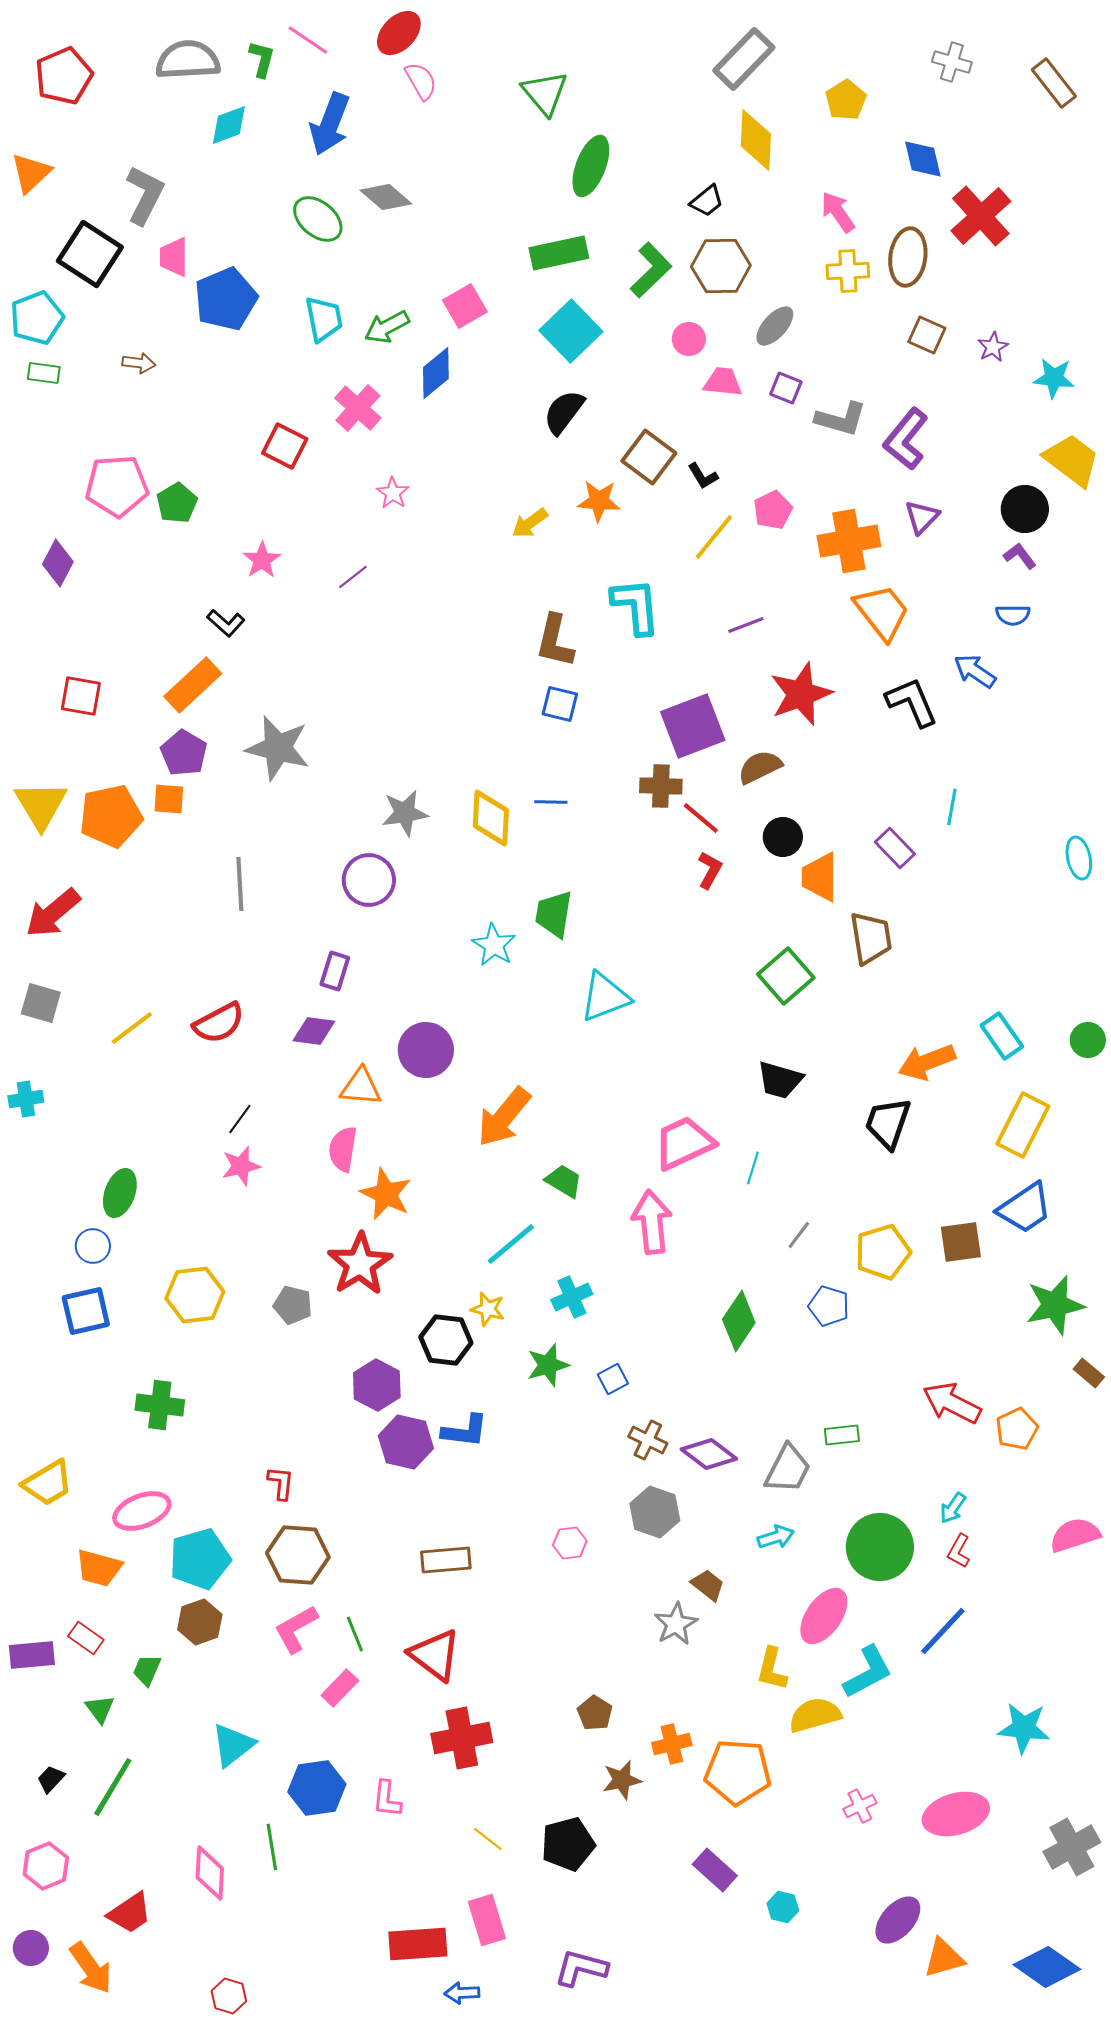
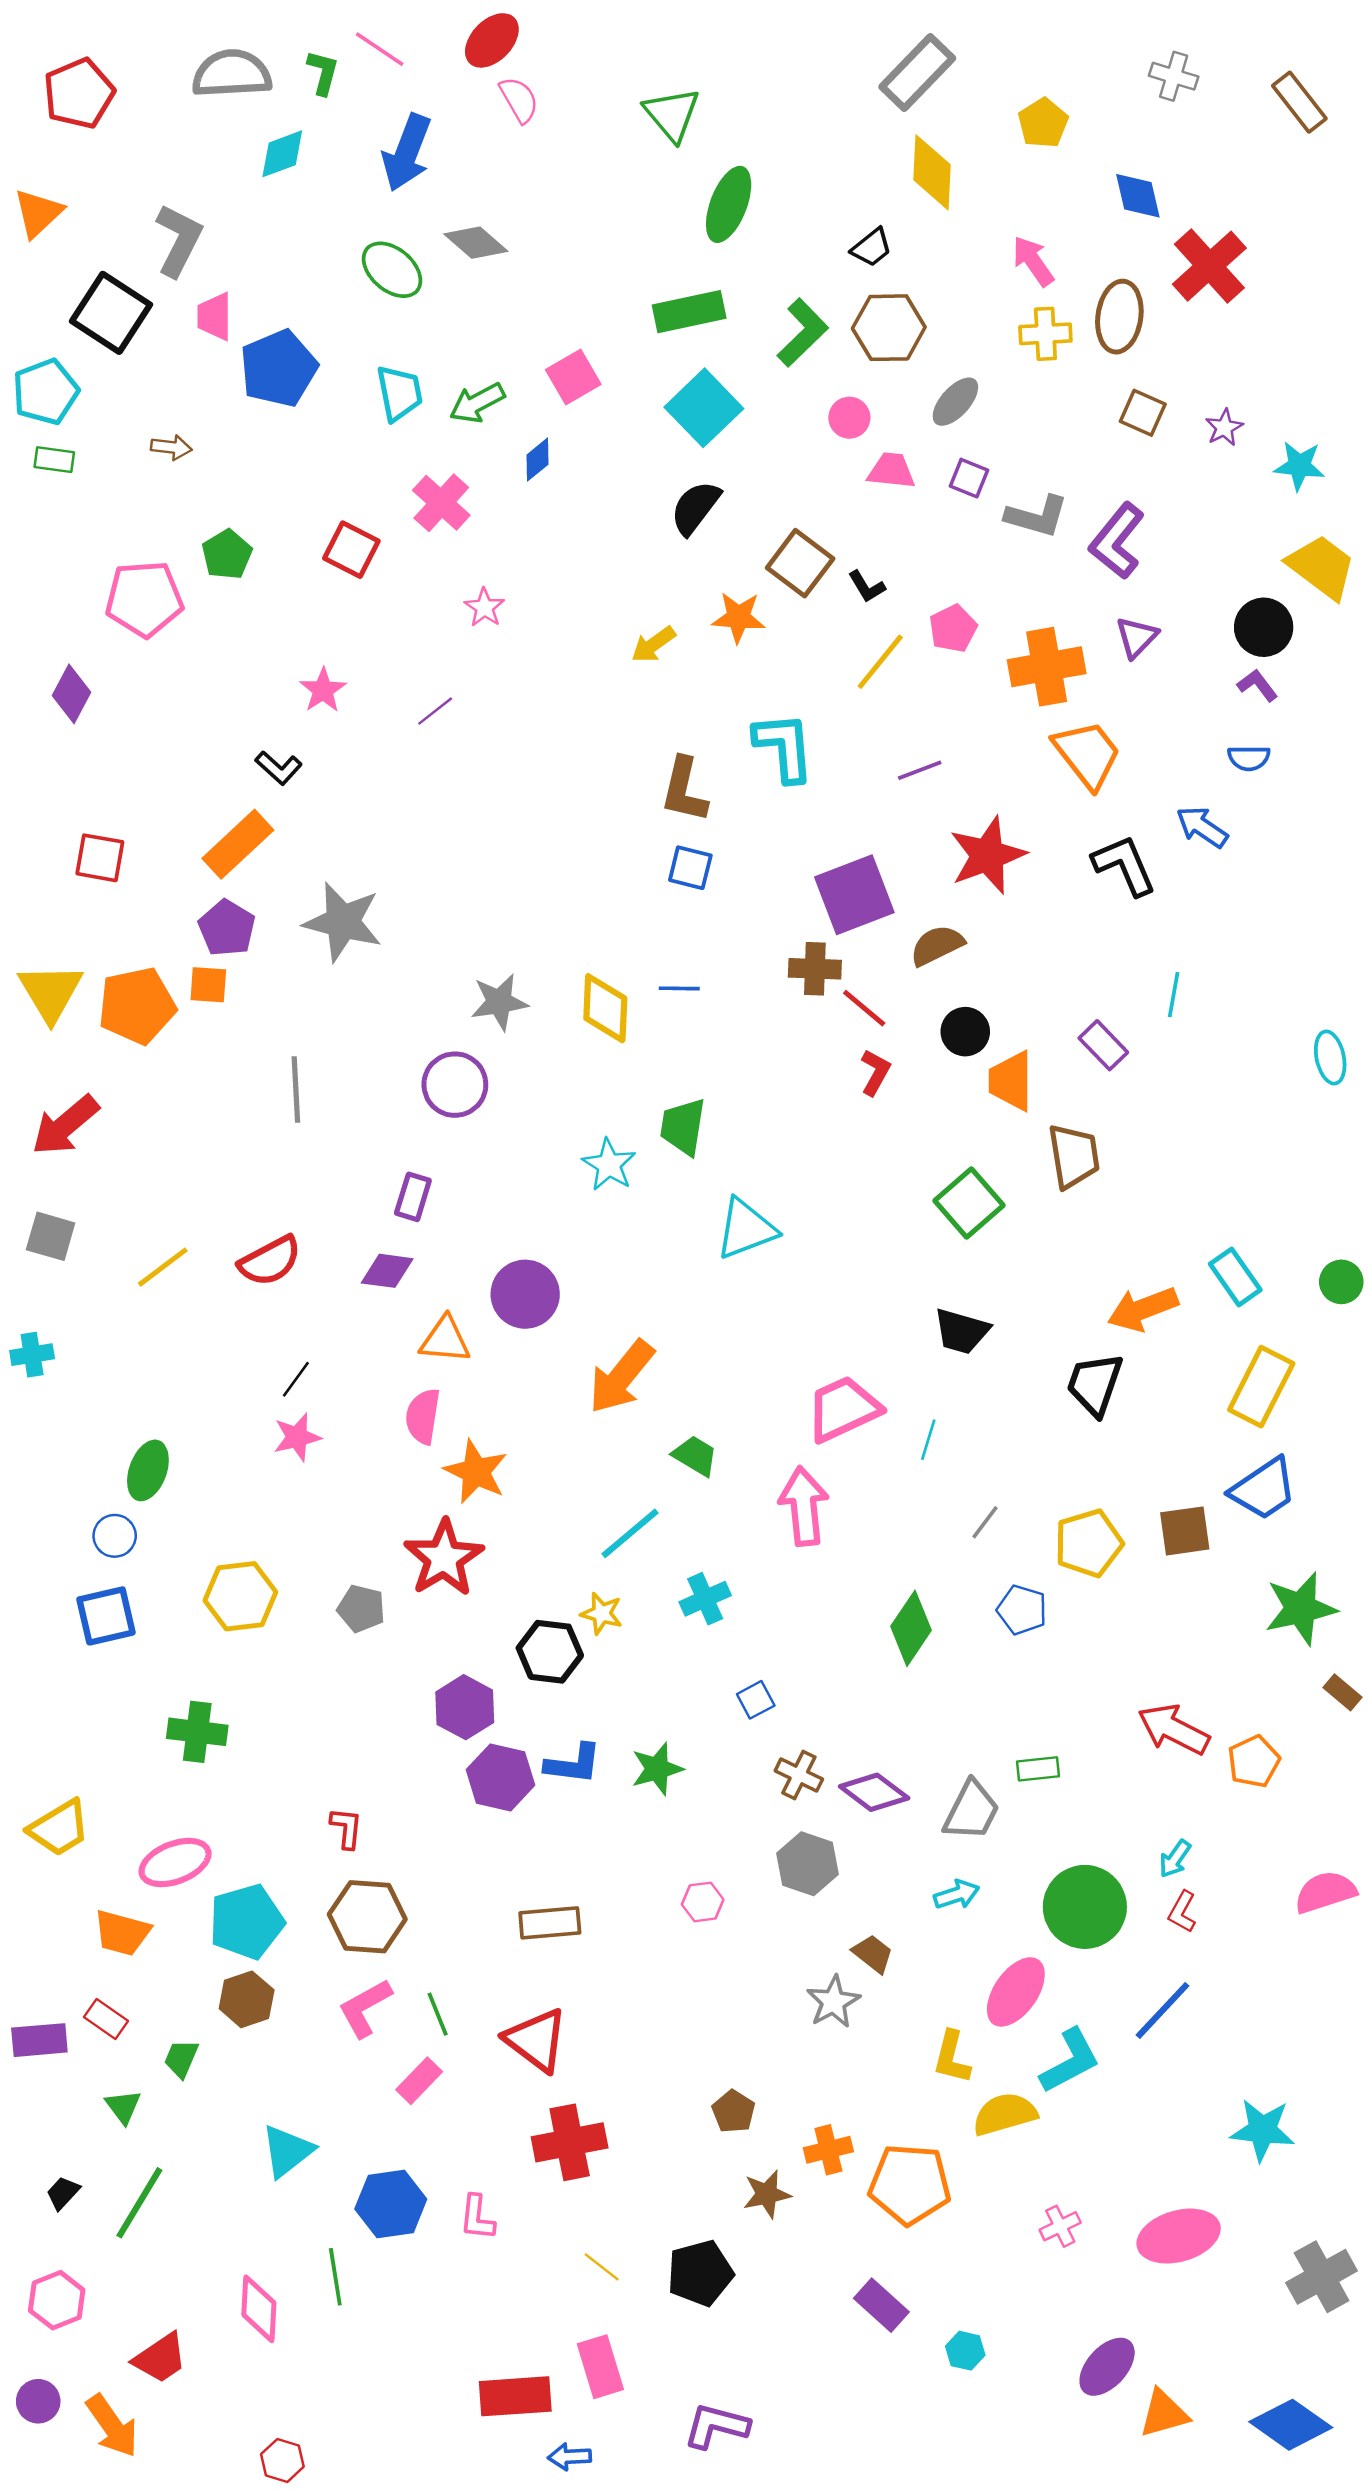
blue diamond: (436, 373) -> (537, 460), size x0.7
green pentagon: (177, 503) -> (227, 555), moved
green star: (548, 1365) -> (657, 1769), moved

